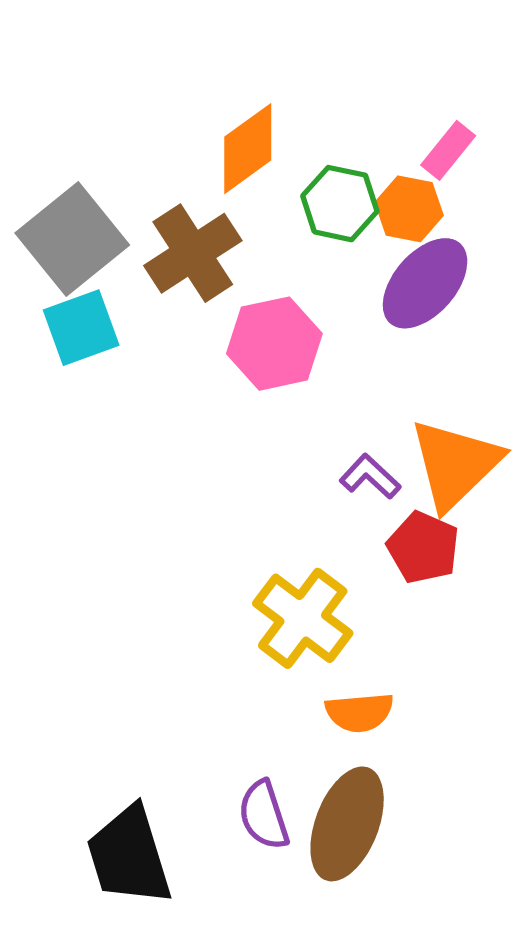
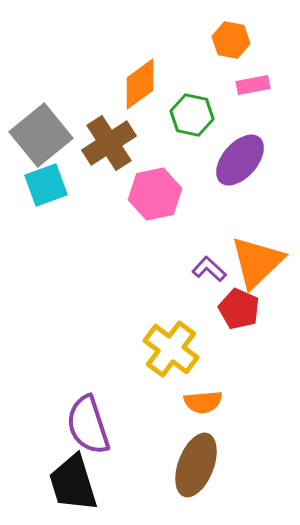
pink rectangle: (448, 150) -> (253, 85), turned 40
orange hexagon: (409, 209) -> (231, 40), moved
purple semicircle: (264, 815) -> (88, 425), moved, size x1.5

